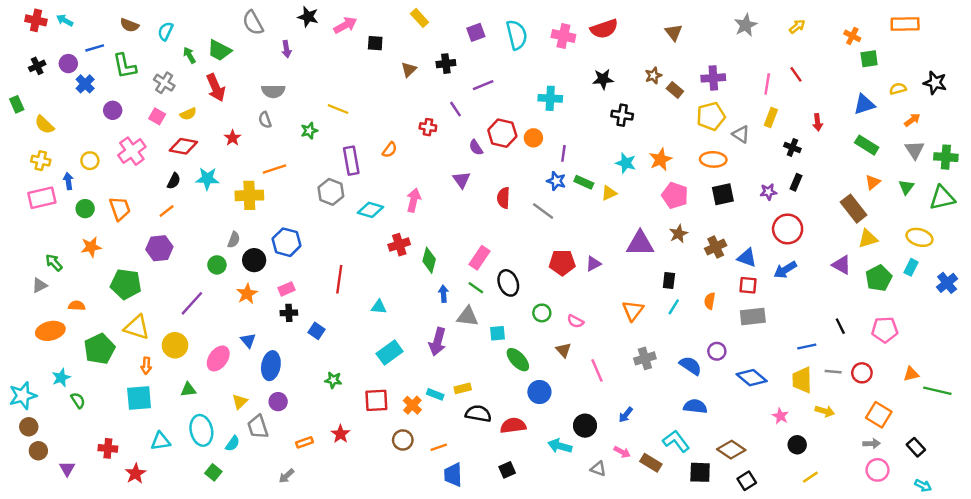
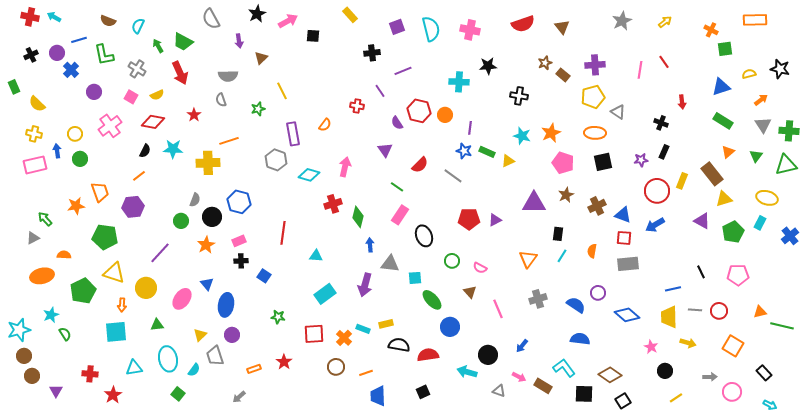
black star: (308, 17) -> (257, 14), turned 30
red semicircle: (604, 29) -> (523, 24), moved
brown triangle: (409, 70) -> (261, 58), moved
black star: (603, 79) -> (488, 66), moved
yellow line: (338, 109) -> (282, 91), turned 42
yellow rectangle: (771, 117) -> (682, 181), moved
red semicircle: (503, 198) -> (420, 165), turned -138
green circle: (85, 209) -> (80, 159), moved
orange trapezoid: (120, 209) -> (100, 192), moved
green line: (476, 288) -> (397, 187), moved
gray arrow: (872, 444) -> (710, 377), moved

